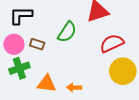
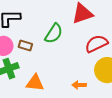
orange arrow: (74, 87) -> (79, 85), moved

